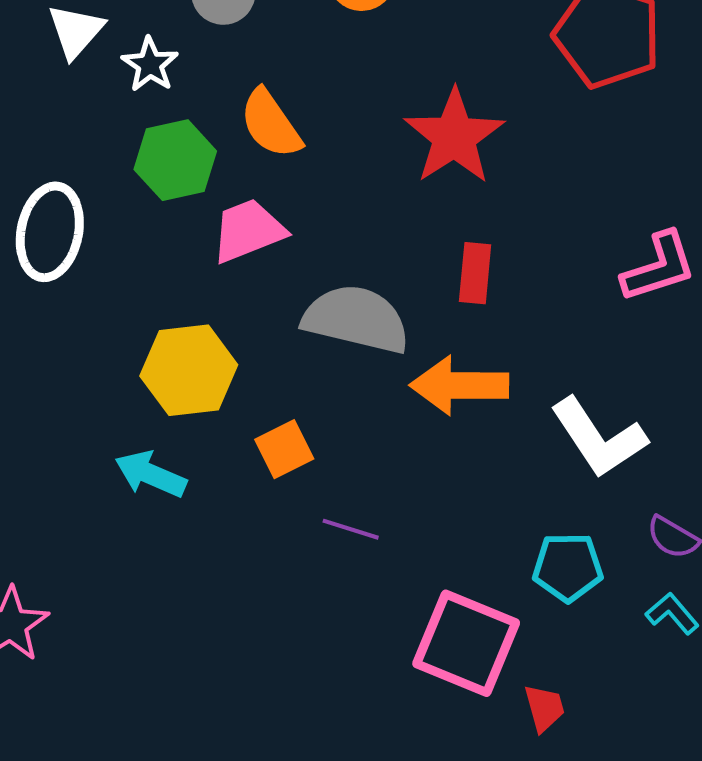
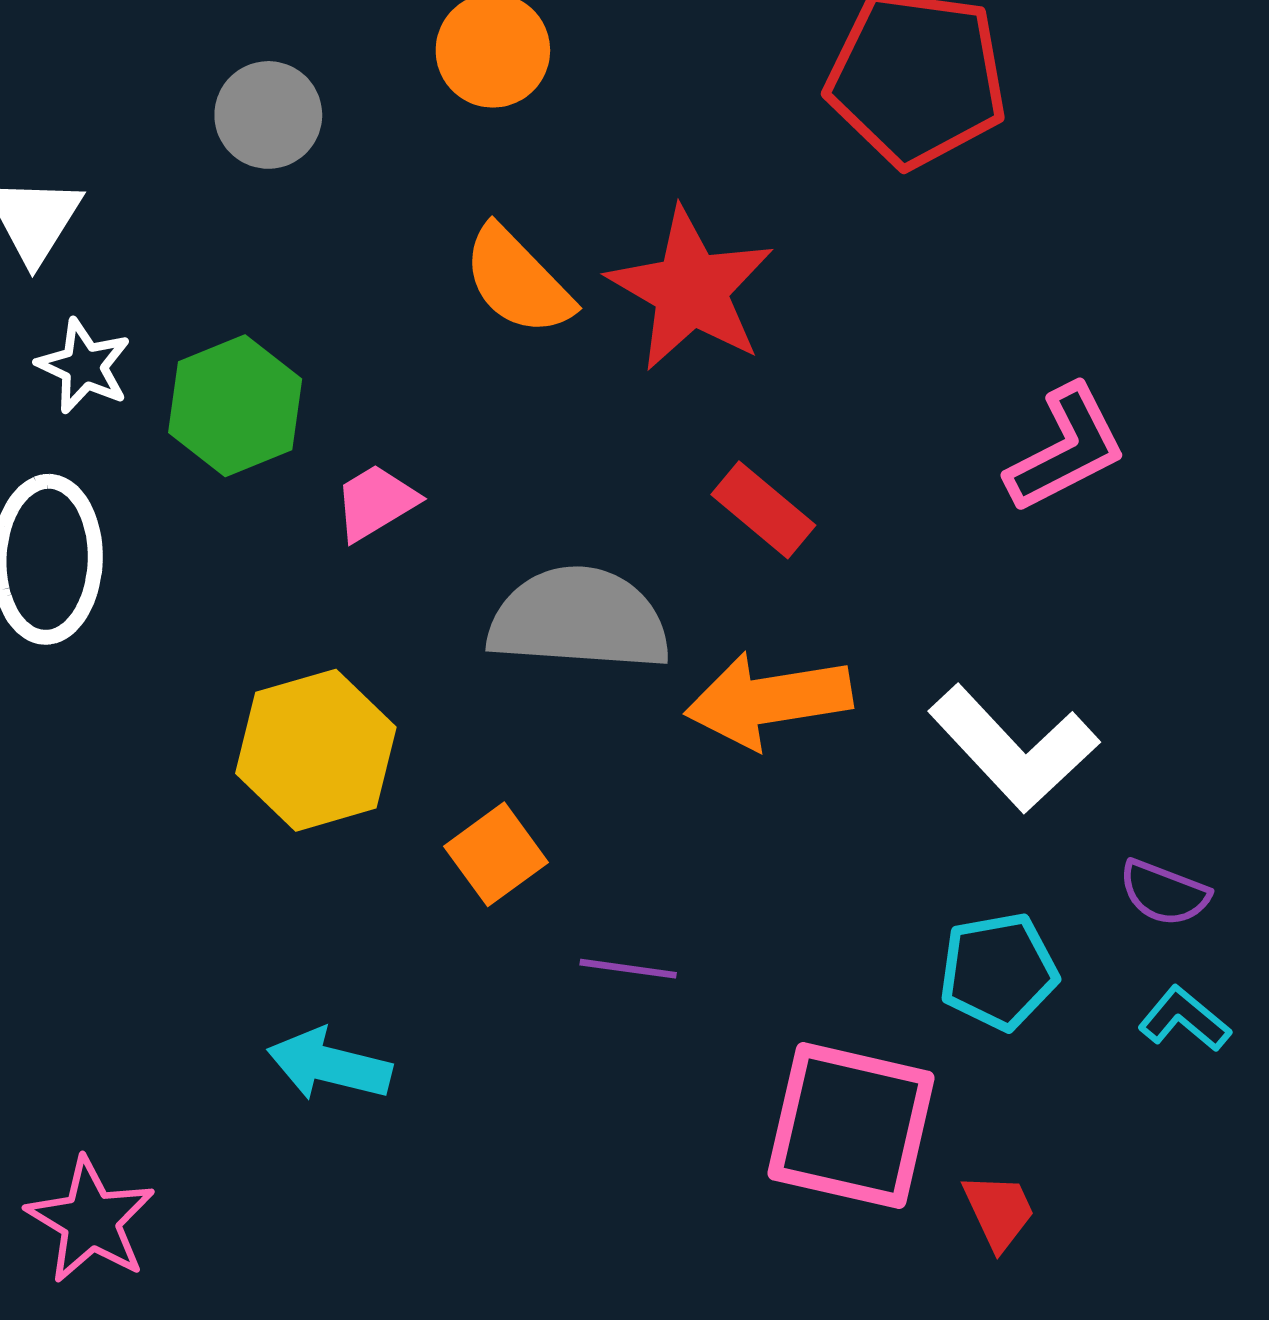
white star: (150, 64) -> (84, 366), moved
orange semicircle: (271, 124) -> (518, 281), moved
pink trapezoid: (248, 231) -> (376, 502), size x0.7
red rectangle: (475, 273) -> (763, 510), turned -46
cyan arrow: (151, 474) -> (329, 1065), moved

